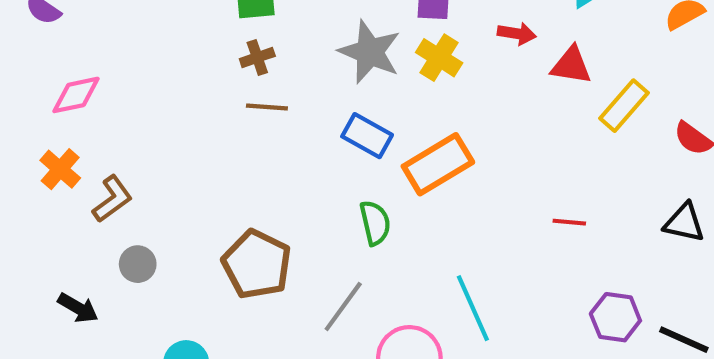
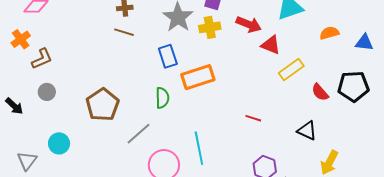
red arrow: (517, 34) -> (249, 24), size x1.4
yellow cross: (439, 58) -> (210, 27), turned 35
blue rectangle: (367, 136) -> (168, 56), turned 30

